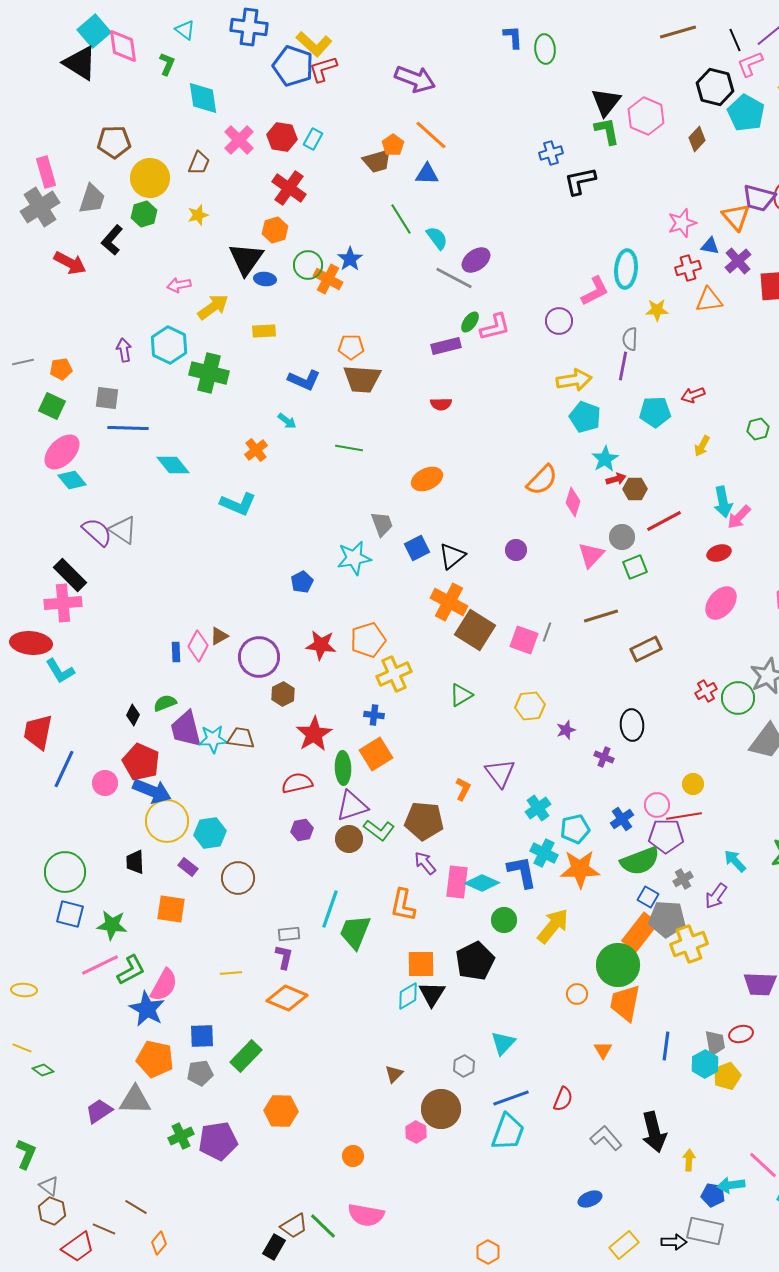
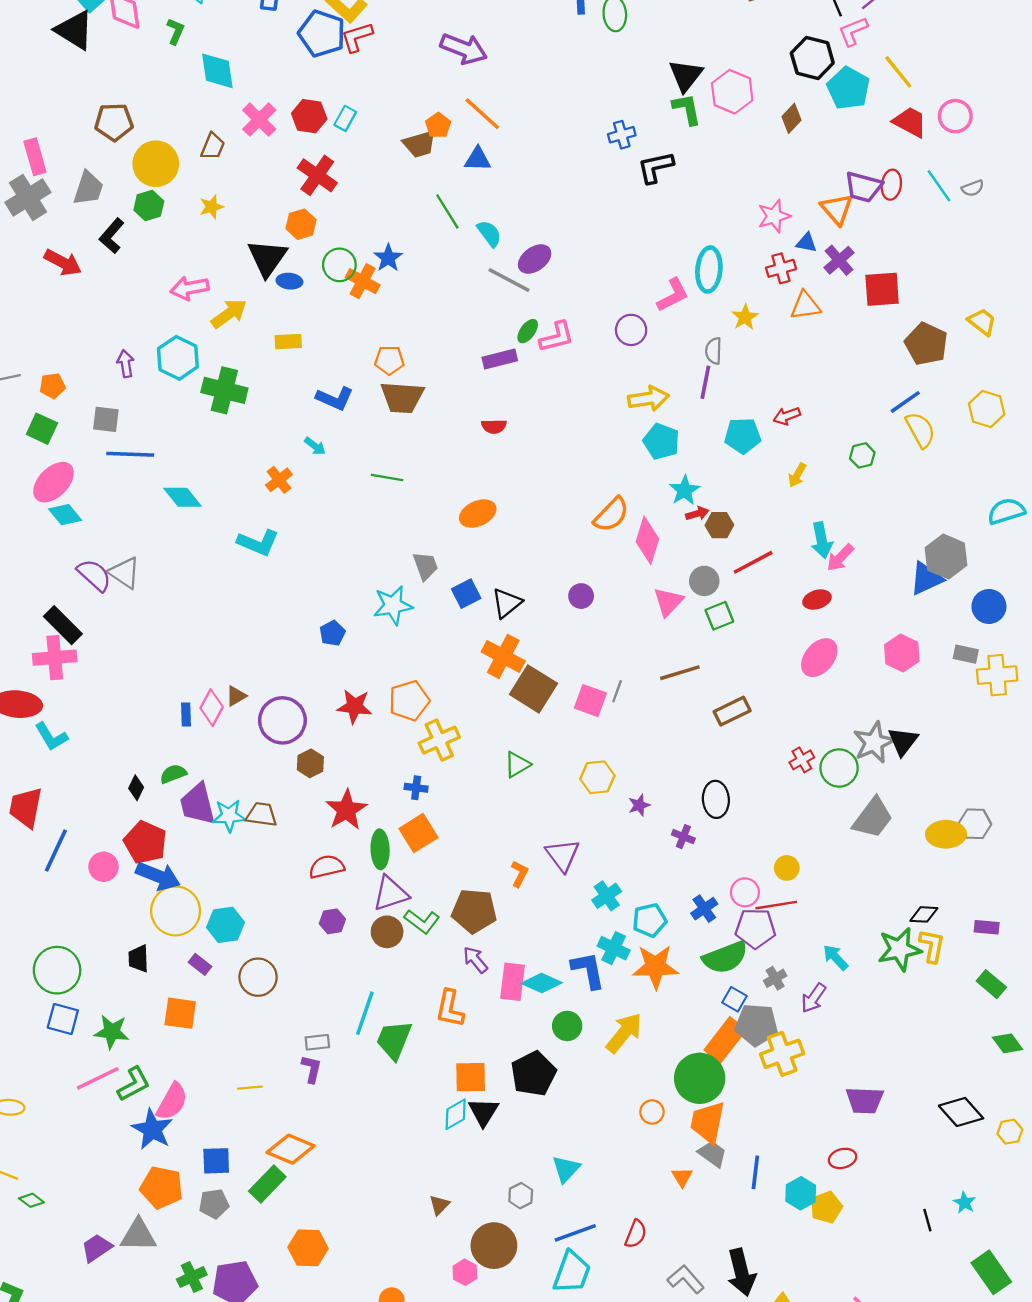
pink arrow: (179, 285) -> (189, 288), size x1.4
yellow star: (657, 310) -> (745, 317), turned -30
pink diamond: (573, 502) -> (647, 540), size x1.4
orange diamond: (287, 998) -> (291, 1149), moved
gray trapezoid: (715, 1043) -> (712, 1154), moved, turned -44

